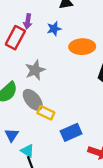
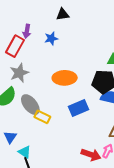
orange ellipse: (82, 47) -> (65, 78), moved
gray star: (35, 70) -> (19, 73), moved
blue rectangle: (71, 132) -> (78, 108), moved

